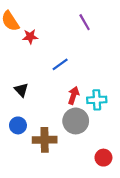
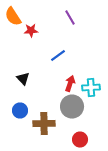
purple line: (85, 22) -> (70, 18), moved
red circle: (103, 158) -> (80, 140), moved

